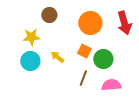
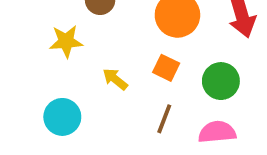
green circle: (103, 59) -> (221, 81), moved
cyan circle: (30, 61) -> (62, 117), moved

